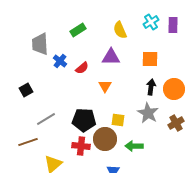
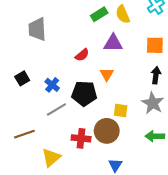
green rectangle: (78, 30) -> (99, 14), moved
blue cross: (60, 61) -> (52, 85), moved
gray line: (46, 119) -> (56, 109), moved
black pentagon: (84, 120) -> (84, 93), moved
green arrow: (134, 146) -> (155, 136), moved

